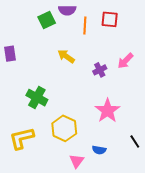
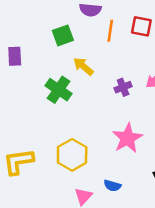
green square: (47, 20) -> (63, 35), moved
green cross: (37, 98) -> (59, 90), moved

